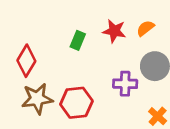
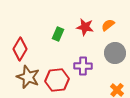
purple cross: (125, 84) -> (83, 66), moved
brown star: (37, 99) -> (28, 77), turned 30

